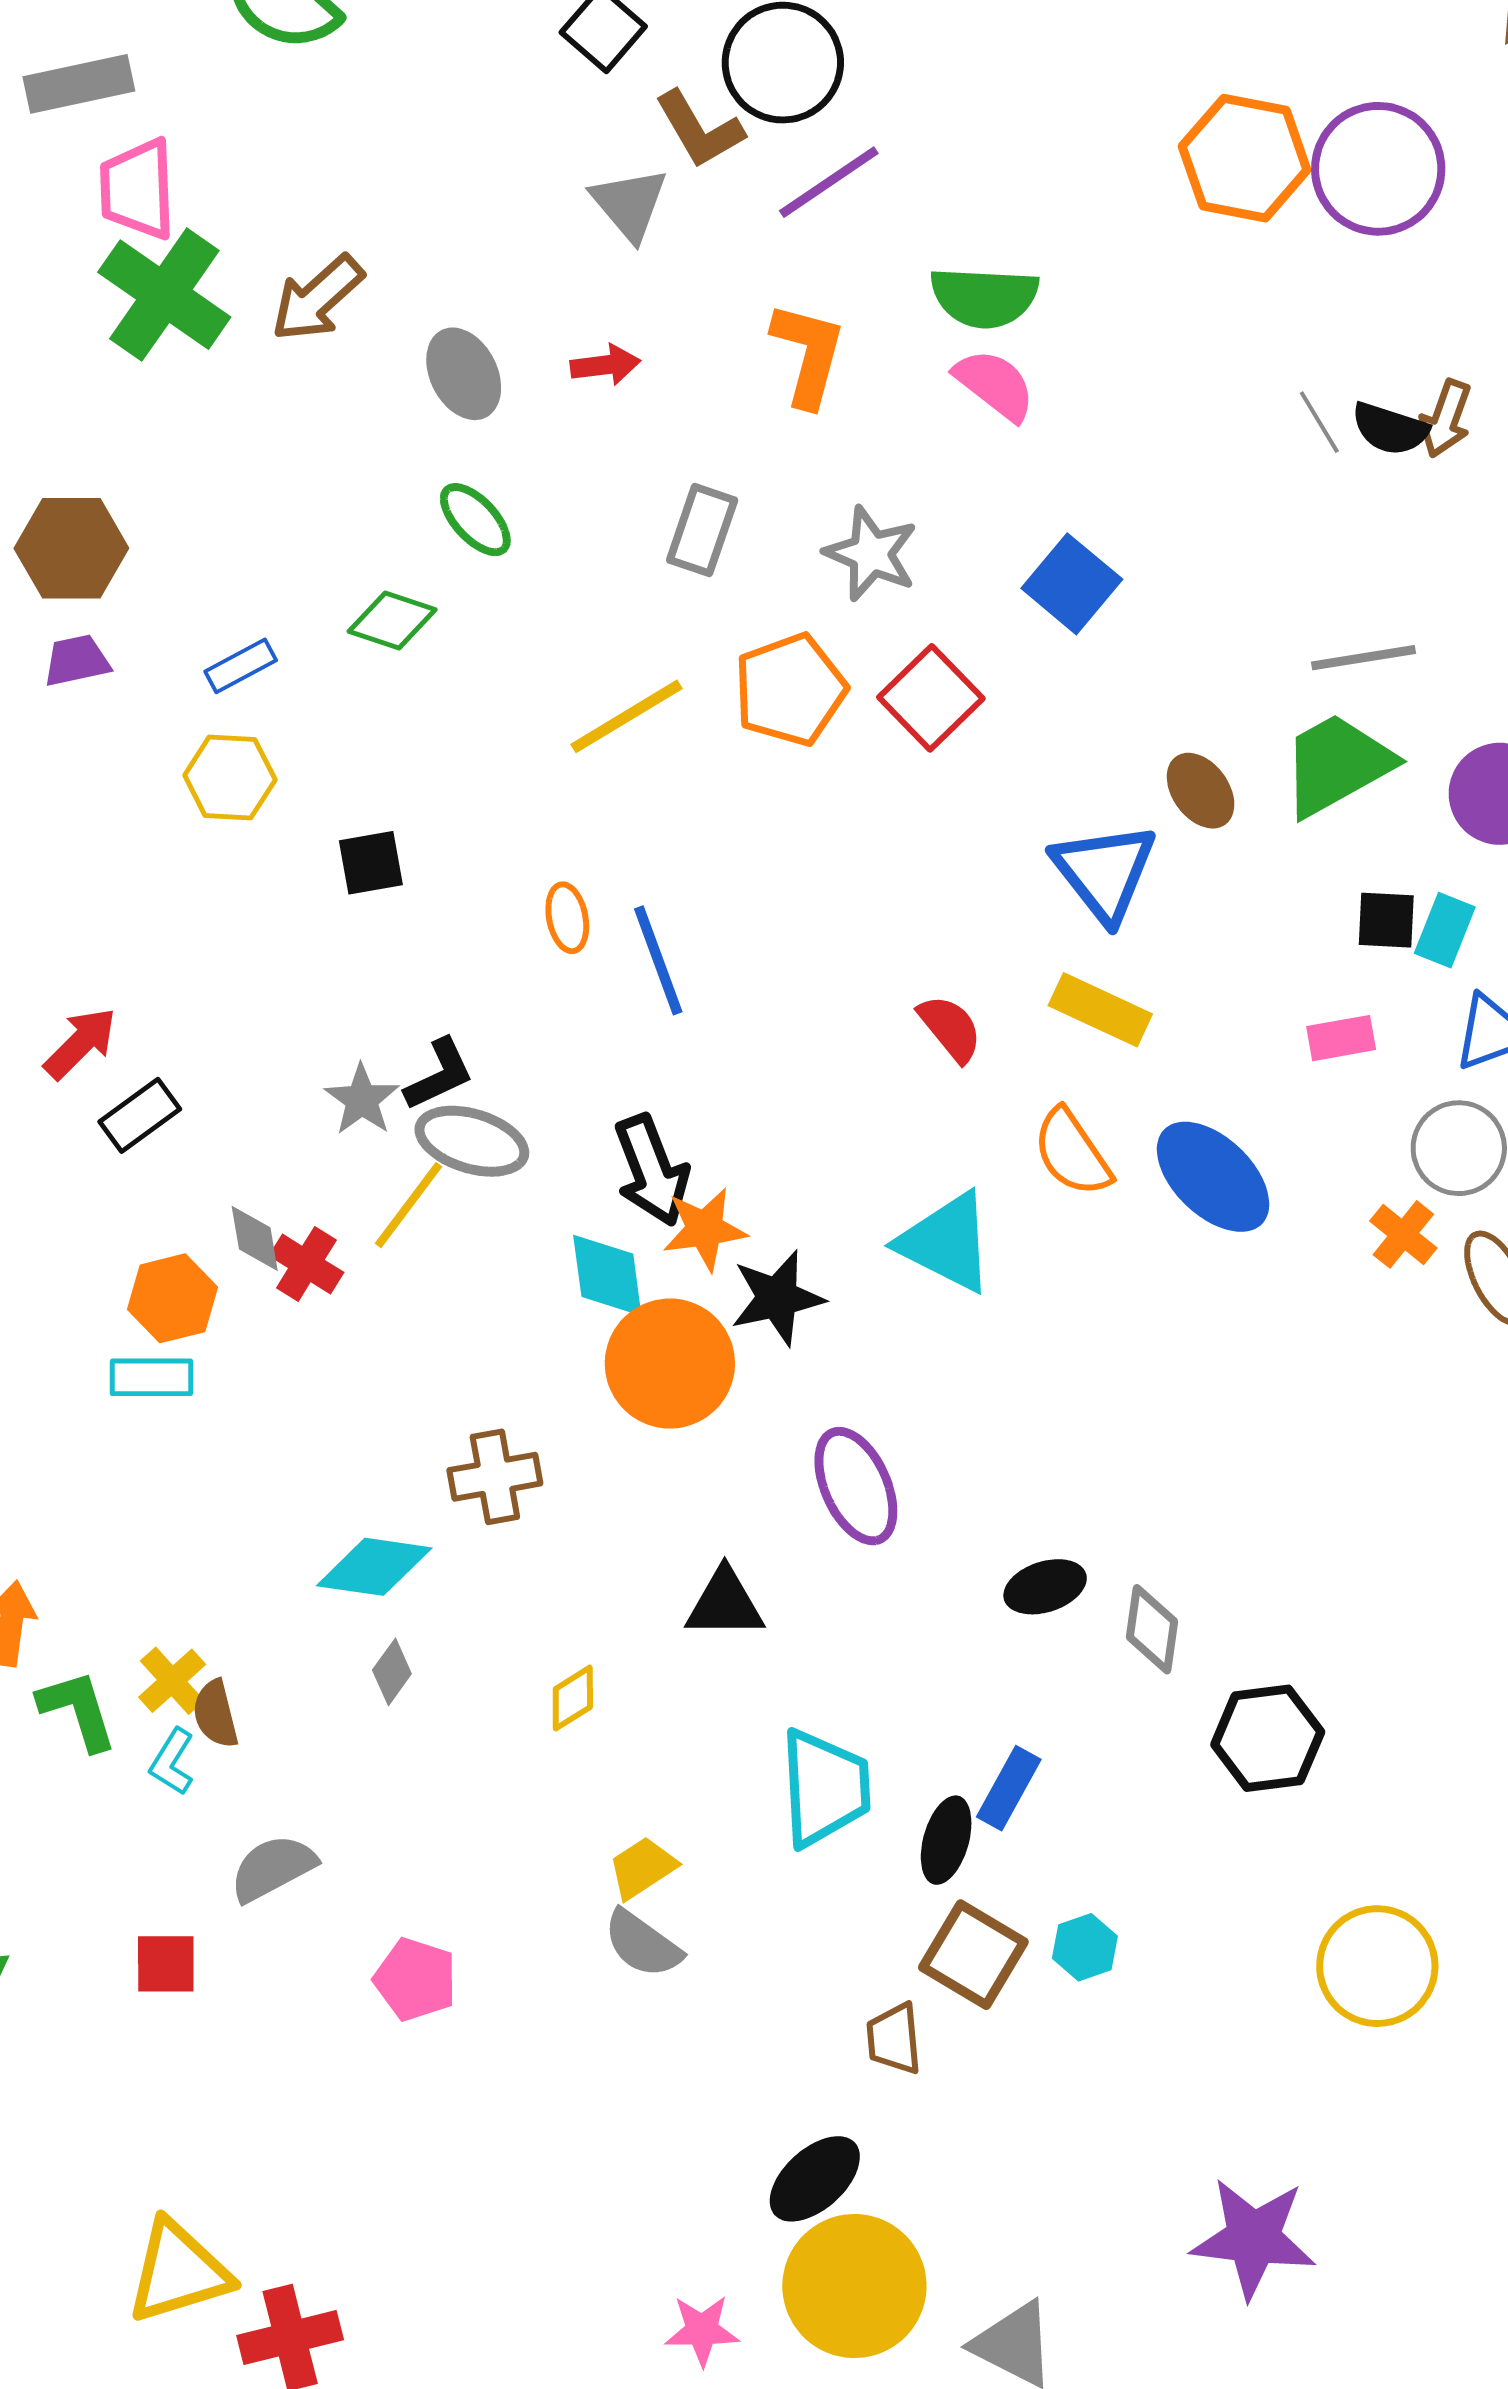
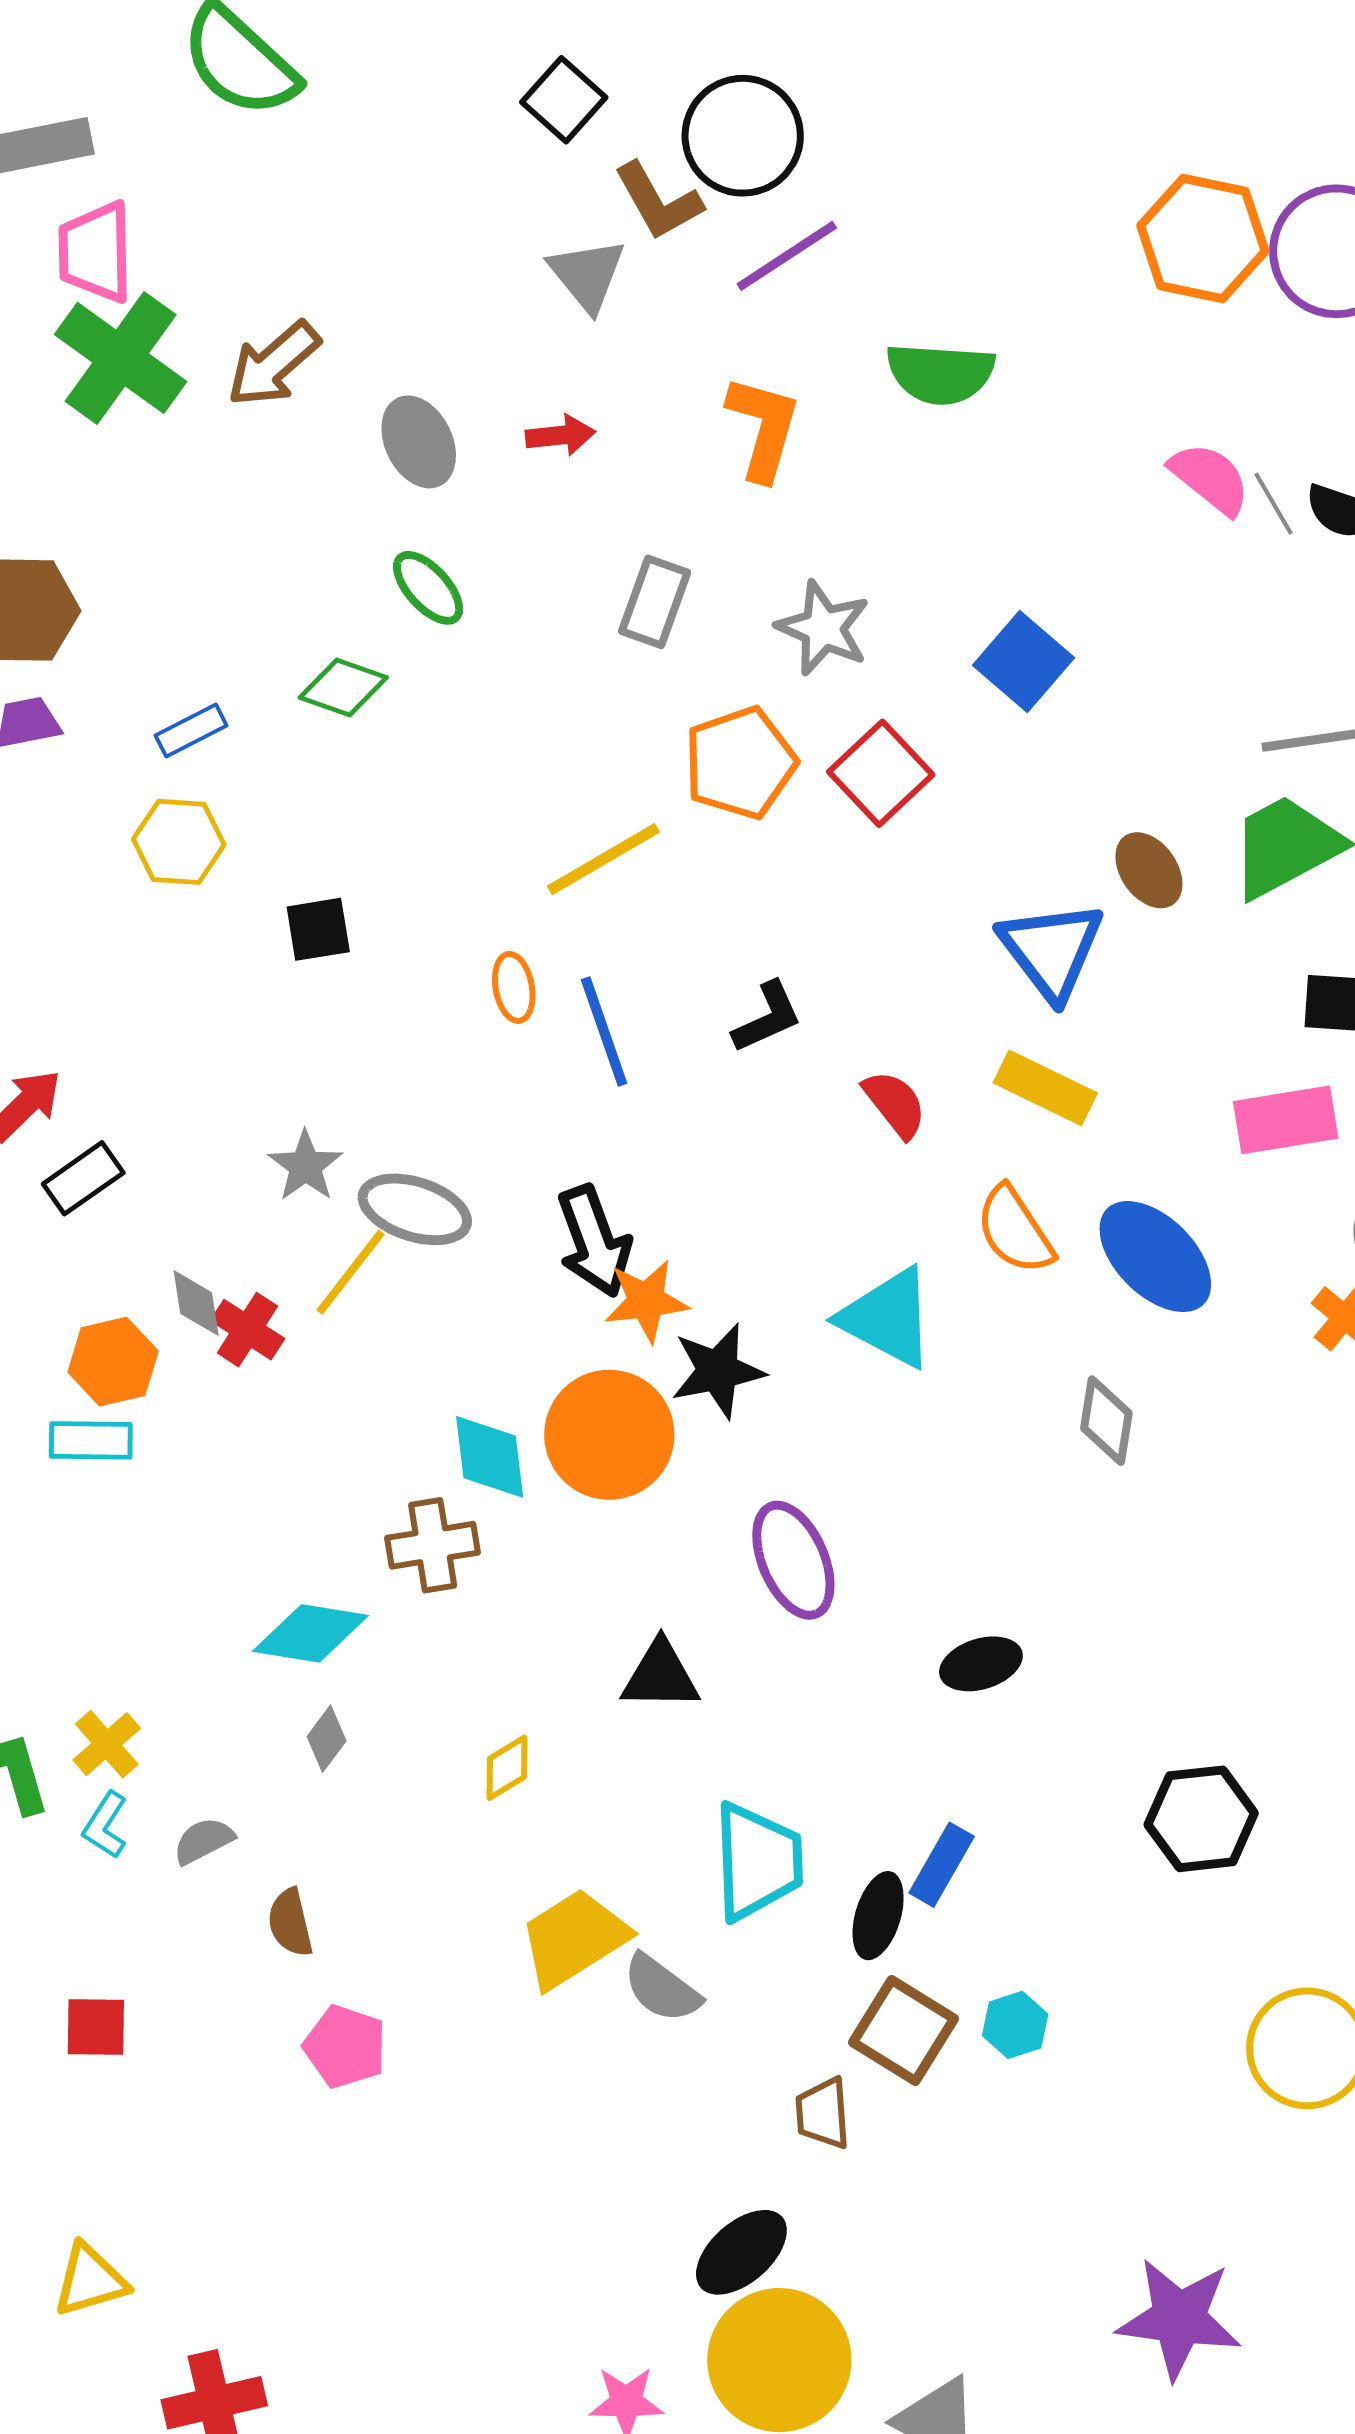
pink semicircle: (995, 385) -> (1210, 478), moved
yellow line: (627, 716) -> (603, 859), moved
pink rectangle: (1341, 1038) -> (1286, 1120), size x1.5
black L-shape: (439, 1074) -> (767, 1017), moved
cyan diamond: (607, 1275) -> (490, 1457), moved
gray diamond: (1152, 1629) -> (1106, 1421), moved
brown semicircle: (216, 1714) -> (290, 1923), moved
gray semicircle: (273, 1868) -> (204, 1841), moved, size x0.7
yellow trapezoid: (642, 1868) -> (574, 1938), size x1.6
gray semicircle: (642, 1944) -> (662, 1988), moved
yellow triangle: (178, 2272) -> (90, 2280), moved, size x0.7

